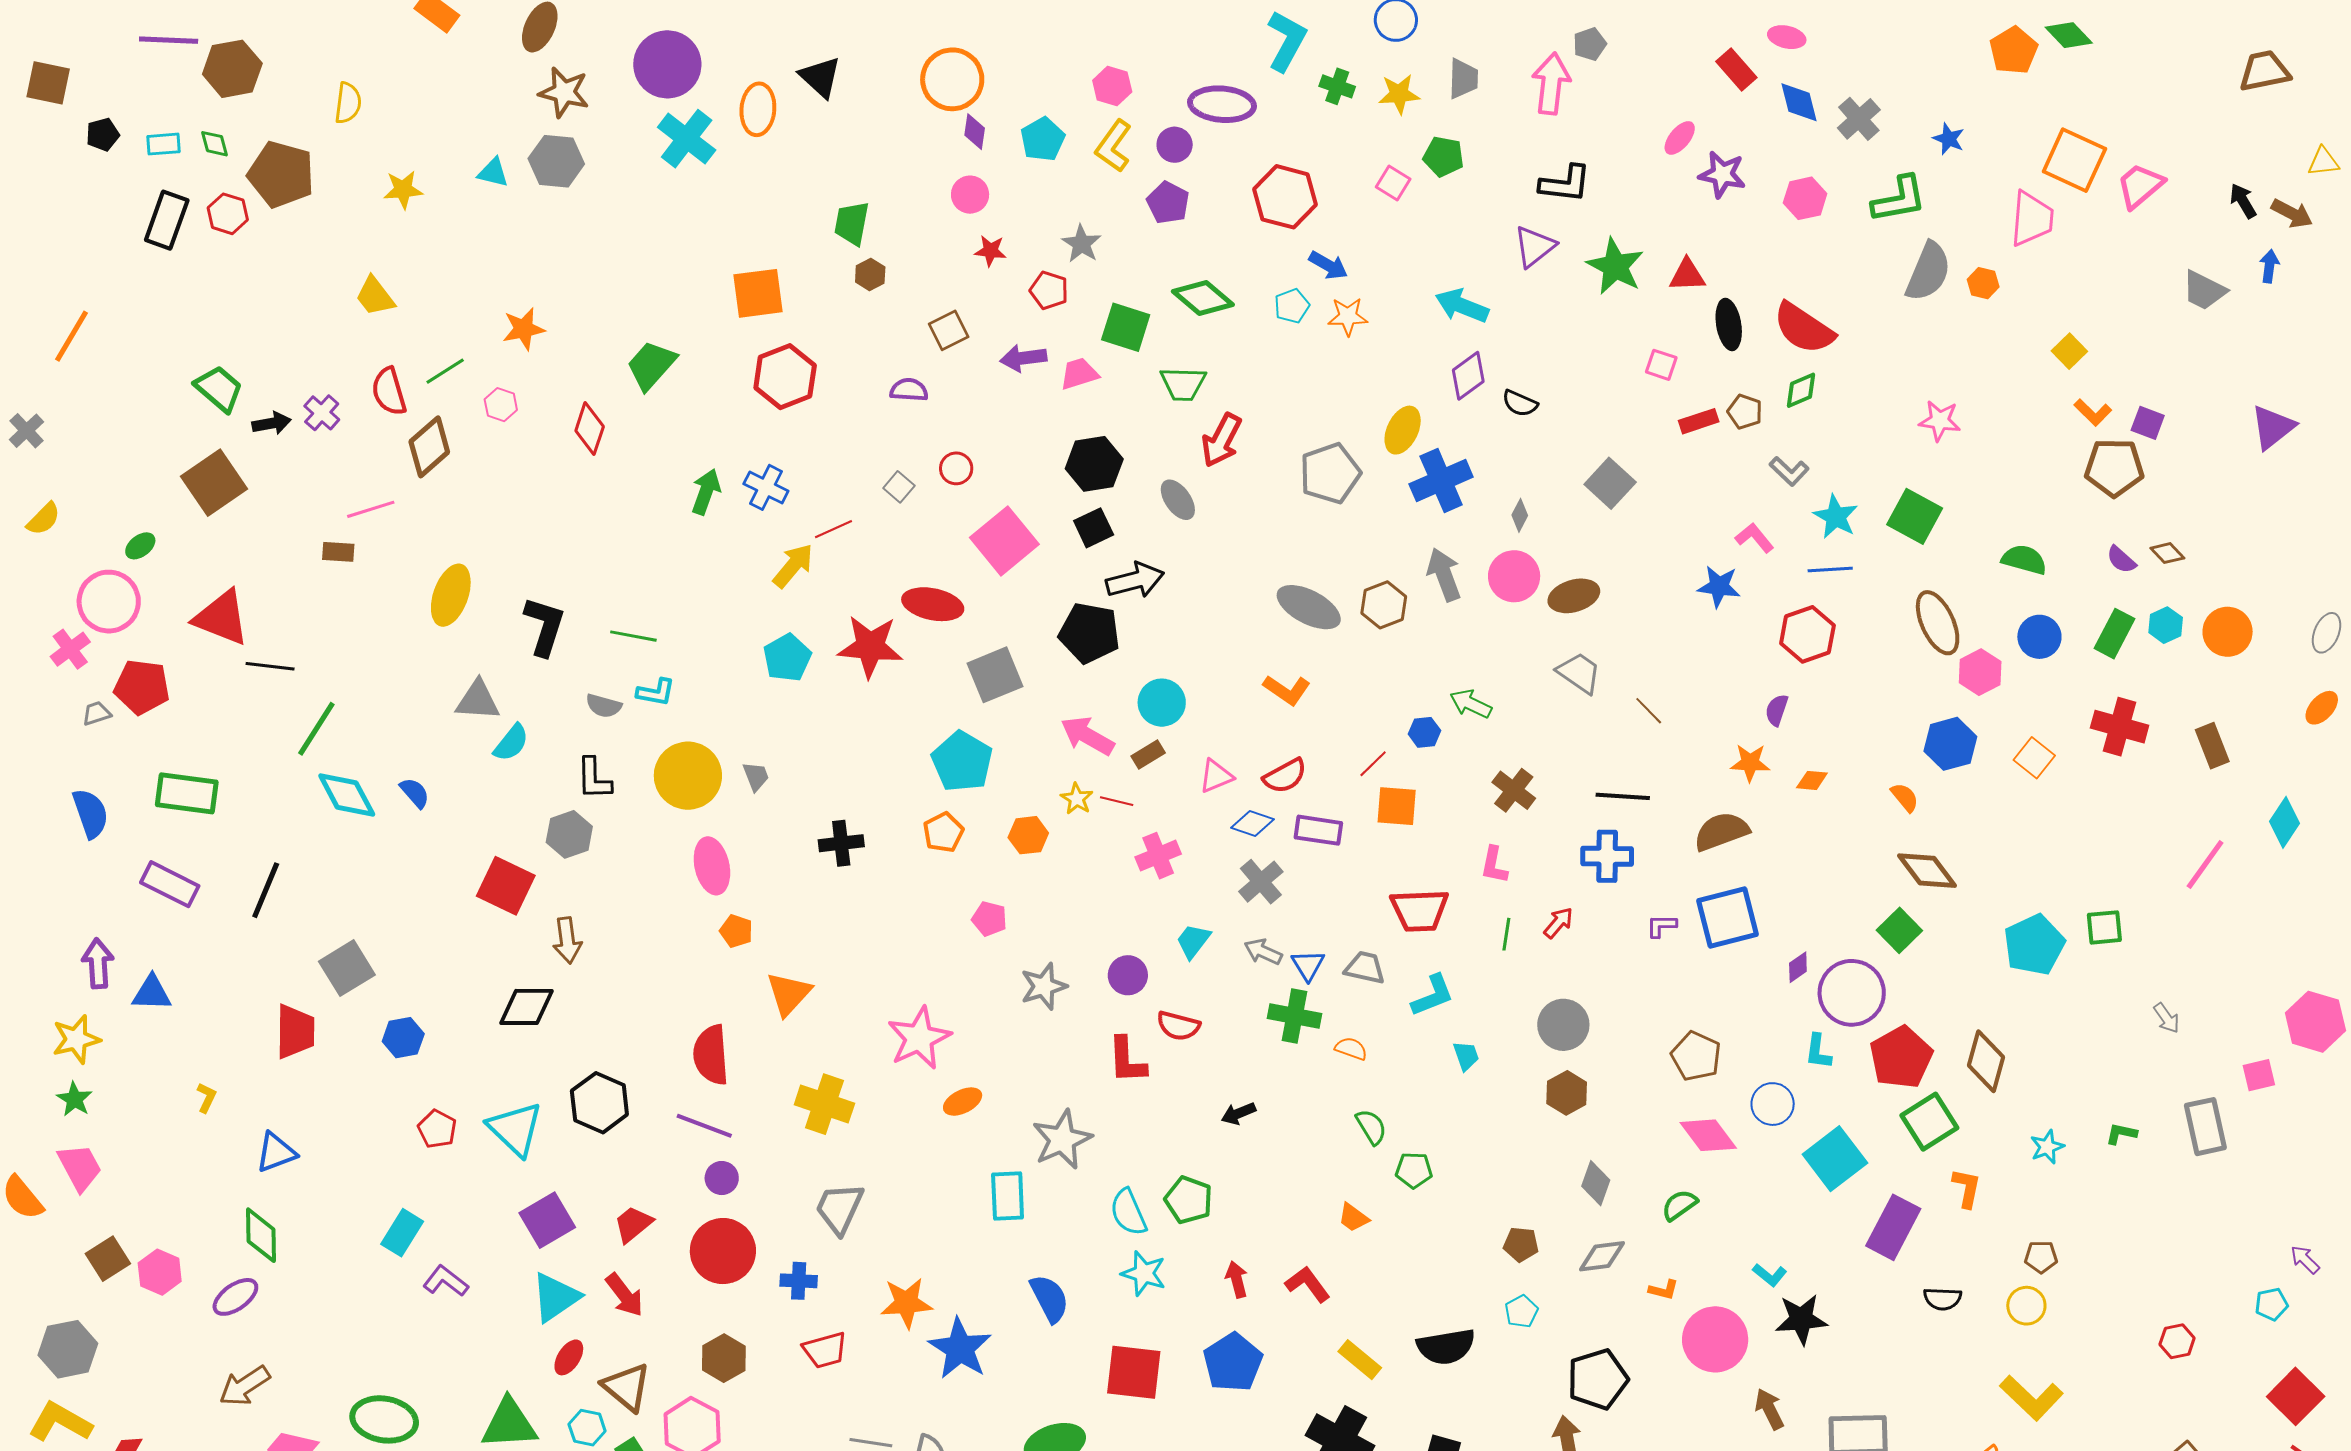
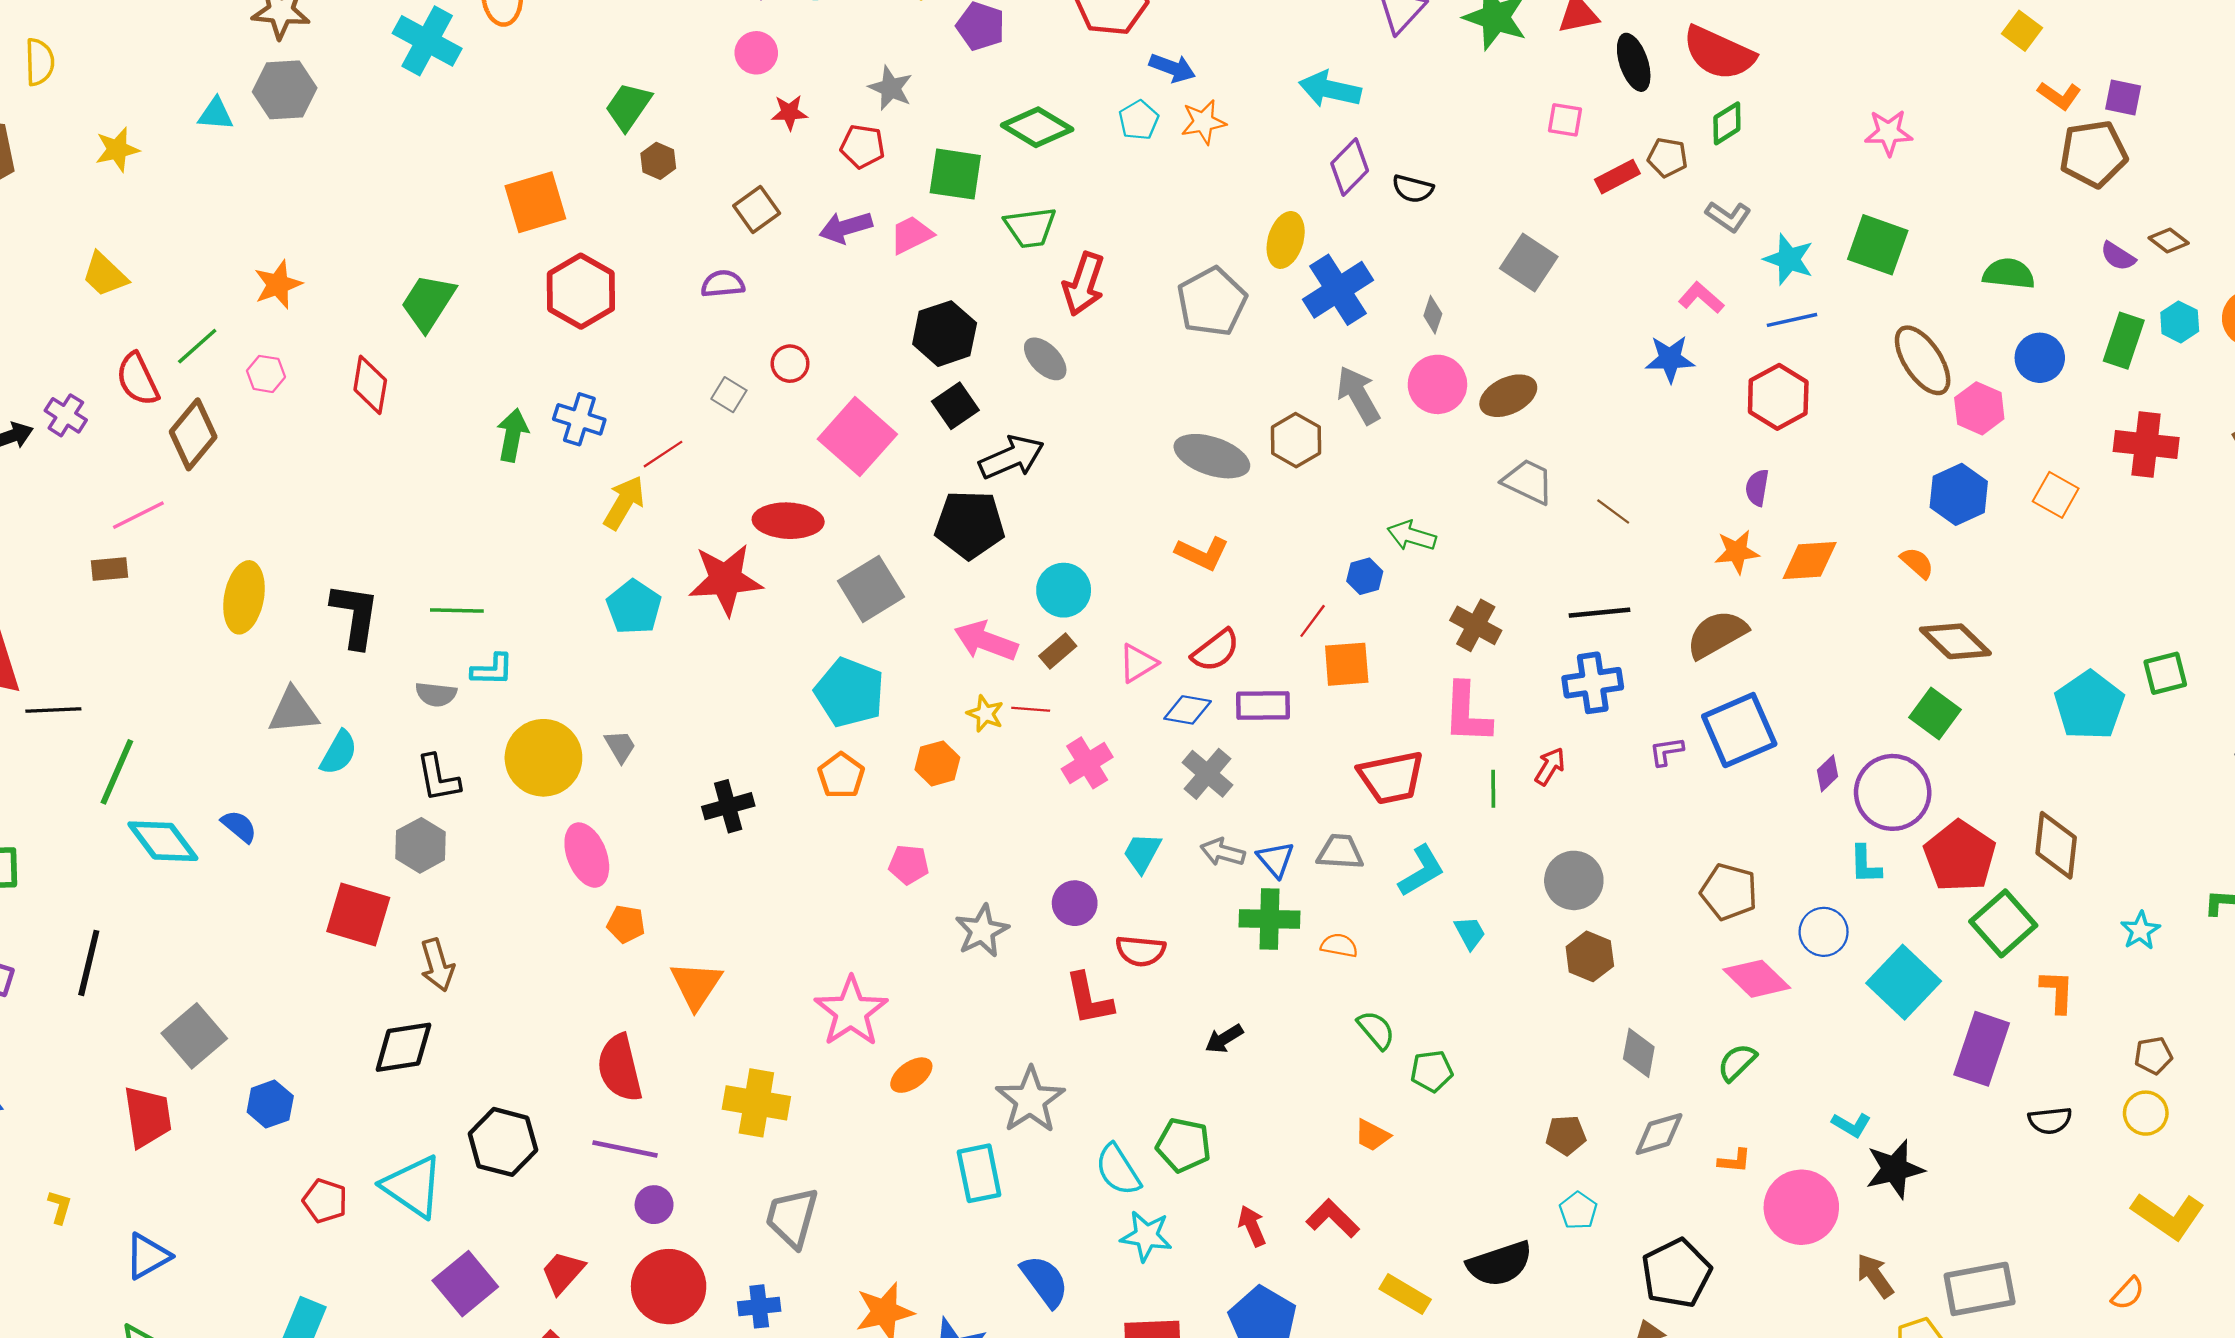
green trapezoid: (852, 223) -> (628, 107), turned 33
orange diamond: (1812, 780) -> (1810, 560), size x1.6
pink L-shape: (1494, 865) -> (1467, 713), size x1.5

